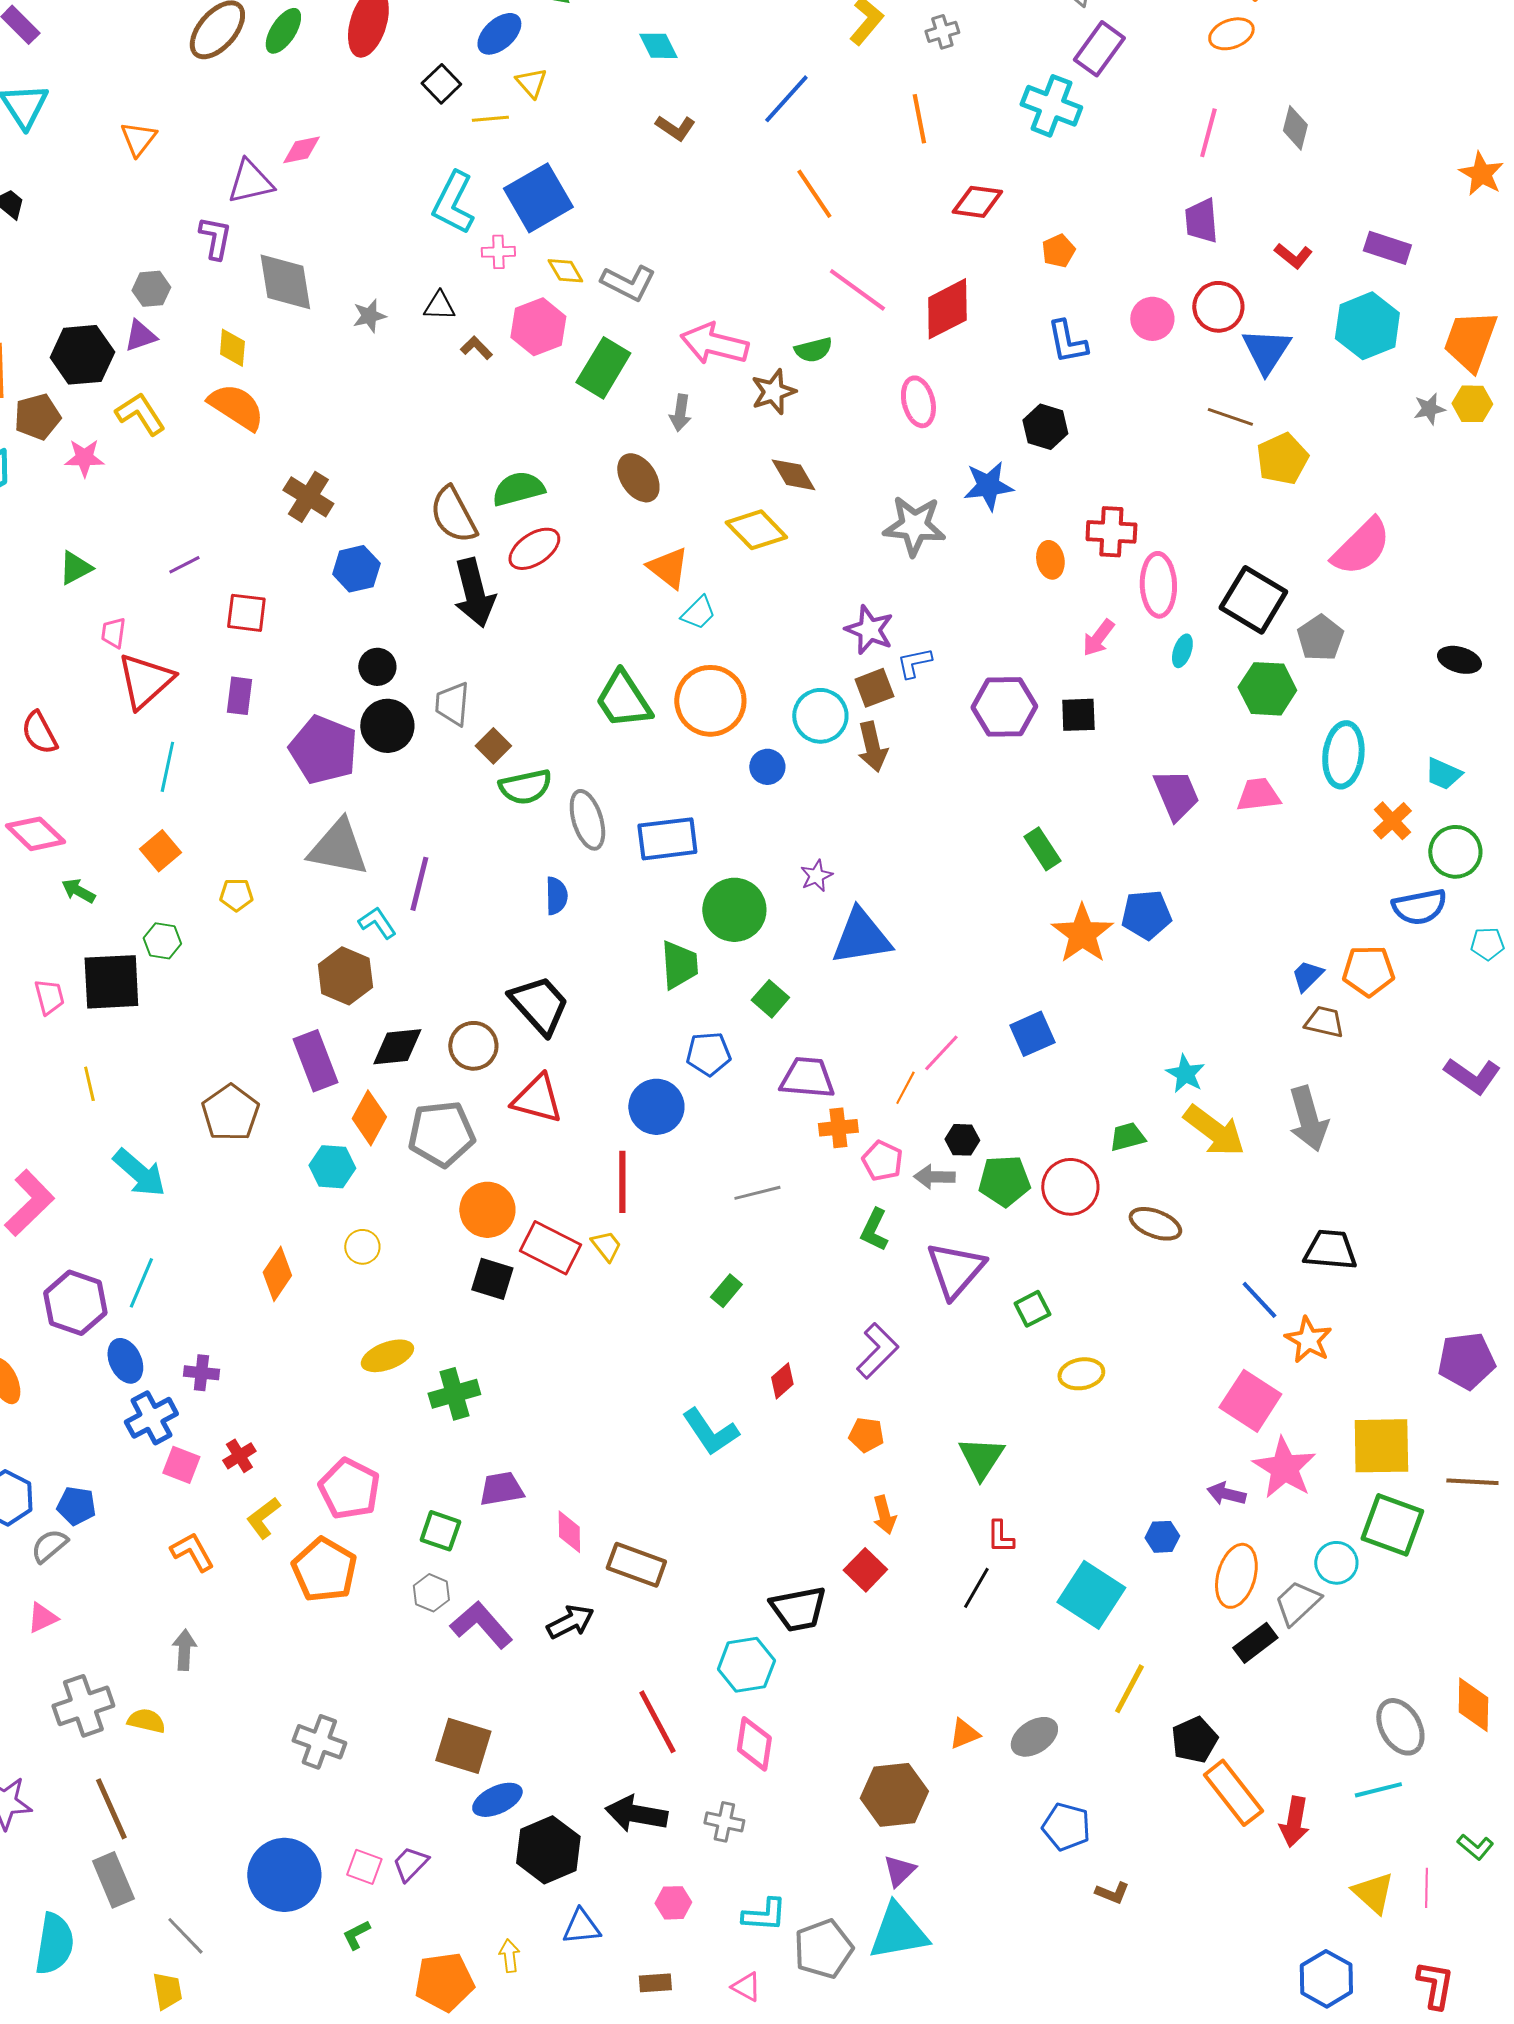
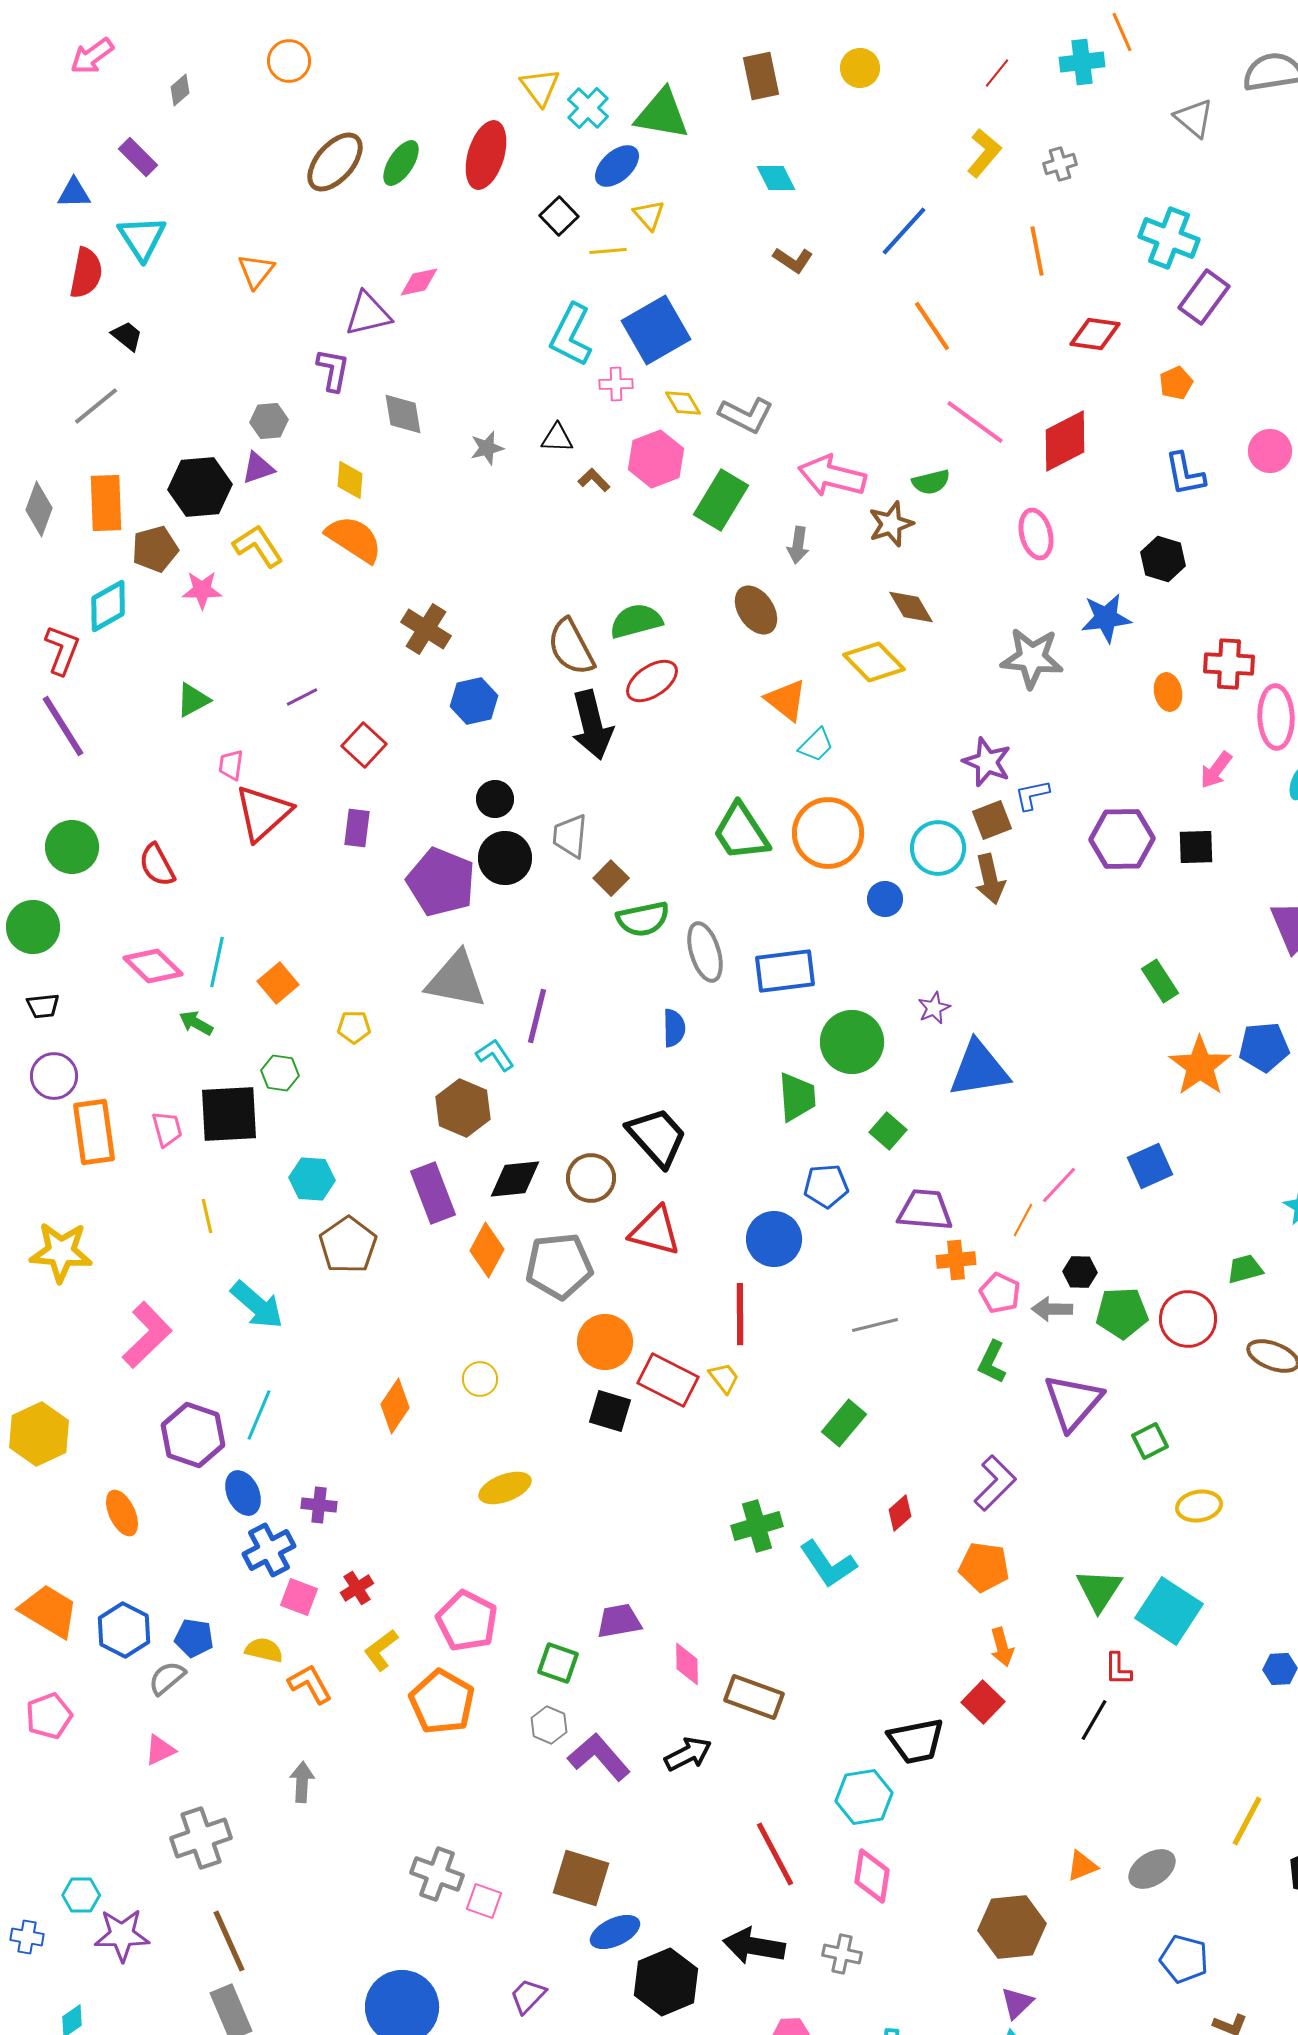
purple rectangle: (1099, 49) -> (1204, 297), moved
gray diamond: (285, 282) -> (403, 414), size x0.7
red square: (246, 613) -> (364, 745), turned 36
cyan line: (167, 767) -> (217, 962), moved
cyan hexagon: (332, 1167) -> (312, 1179), moved
green rectangle: (726, 1291) -> (844, 1423), size x1.4
green cross: (454, 1394) -> (757, 1526), moved
orange pentagon: (866, 1435) -> (984, 1567), size x1.4
cyan square: (1091, 1595) -> (1169, 1611), moved
yellow semicircle: (146, 1721) -> (264, 1650), moved
pink square: (364, 1867) -> (484, 1901), moved

